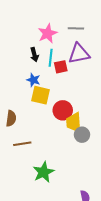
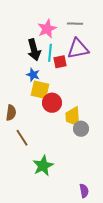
black arrow: (34, 55) -> (34, 50), size x1.5
red circle: (63, 110) -> (52, 103), moved
brown line: (22, 144) -> (22, 138), turned 66

